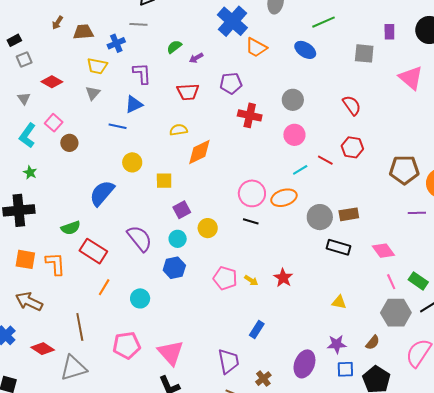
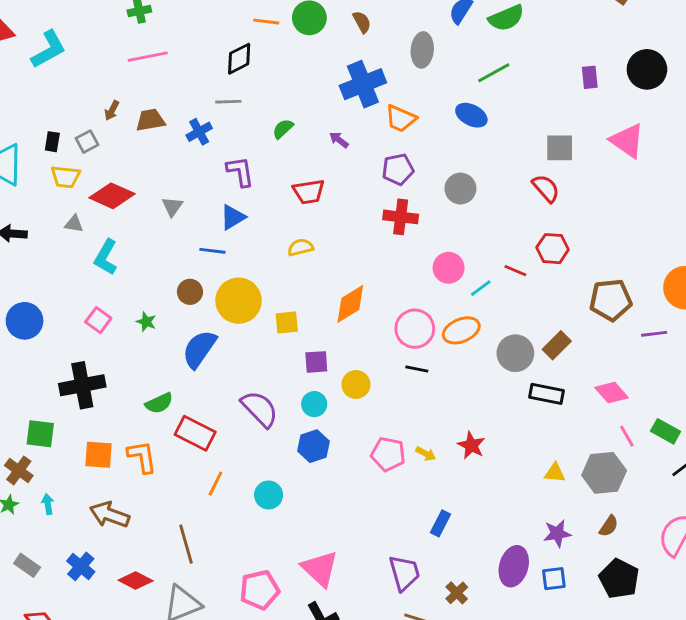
blue cross: (232, 21) -> (363, 84), turned 32
black rectangle: (14, 40) -> (52, 142), turned -48
gray square: (364, 53) -> (560, 148), moved
purple arrow: (196, 58) -> (339, 140), moved, turned 72
gray square: (24, 59) -> (87, 142), moved
yellow trapezoid: (97, 66) -> (65, 177), moved
red diamond: (52, 82) -> (112, 196), size x1.4
purple pentagon: (231, 83) -> (398, 169), moved
gray triangle: (24, 98) -> (74, 224), turned -40
pink square: (54, 123) -> (98, 320), moved
cyan L-shape: (27, 135) -> (106, 257), moved
pink circle: (294, 135) -> (449, 268), moved
brown circle: (69, 143) -> (190, 292), moved
orange diamond: (199, 152) -> (350, 304), moved
yellow circle: (132, 162) -> (239, 301), size x1.6
brown pentagon: (404, 170) -> (611, 300), moved
green star: (30, 173) -> (146, 322), moved
purple square: (182, 210) -> (316, 362), turned 30
brown rectangle: (349, 214) -> (557, 345), turned -30
gray hexagon: (396, 313) -> (604, 473), moved
pink pentagon: (127, 345) -> (259, 590), moved
blue square: (345, 369) -> (554, 579), moved

